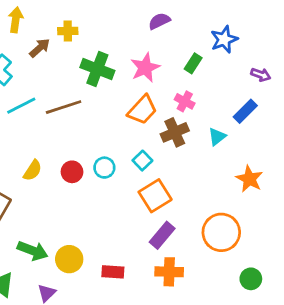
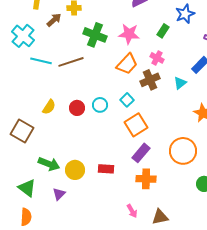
pink star: (145, 68) -> (129, 34), turned 30
cyan line: (21, 106) -> (41, 61), turned 40
red rectangle: (113, 272) -> (106, 169), moved

